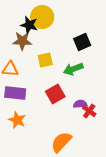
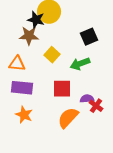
yellow square: (45, 60) -> (52, 55), turned -35
red square: (55, 94) -> (62, 89), turned 30
orange semicircle: (61, 142) -> (68, 118), moved

